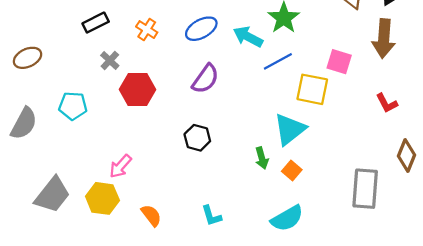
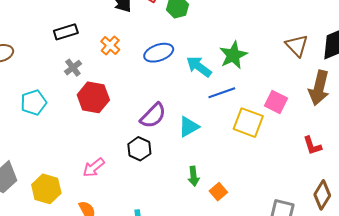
purple semicircle: (205, 79) -> (153, 116), moved
cyan pentagon: (73, 106) -> (34, 103), turned -30
cyan triangle: (290, 129) -> (189, 127), moved, size x0.7
pink arrow: (120, 166) -> (94, 167), moved

